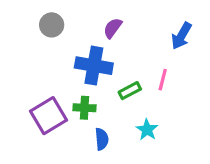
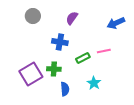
blue arrow: (181, 36) -> (116, 23), turned 36
blue cross: (94, 66) -> (60, 42), size x0.7
pink line: (163, 80) -> (104, 51), turned 64

